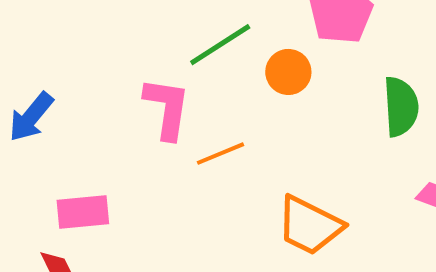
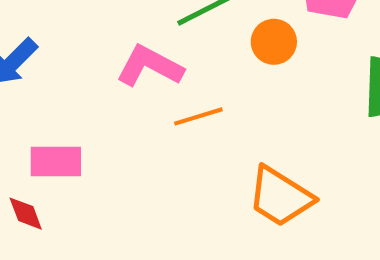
pink L-shape: (167, 108) -> (150, 66), turned -76

